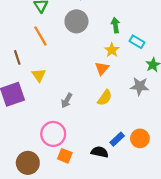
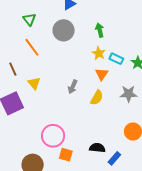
cyan rectangle: (137, 42) -> (116, 59), moved
orange triangle: (102, 68) -> (102, 74), moved
gray star: (140, 86) -> (129, 94), moved
gray arrow: (67, 100) -> (73, 87), moved
blue rectangle: (117, 139) -> (114, 158), moved

